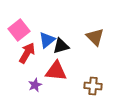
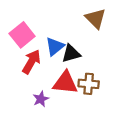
brown triangle: (95, 37) -> (96, 18), moved
brown cross: (93, 86) -> (89, 84), moved

